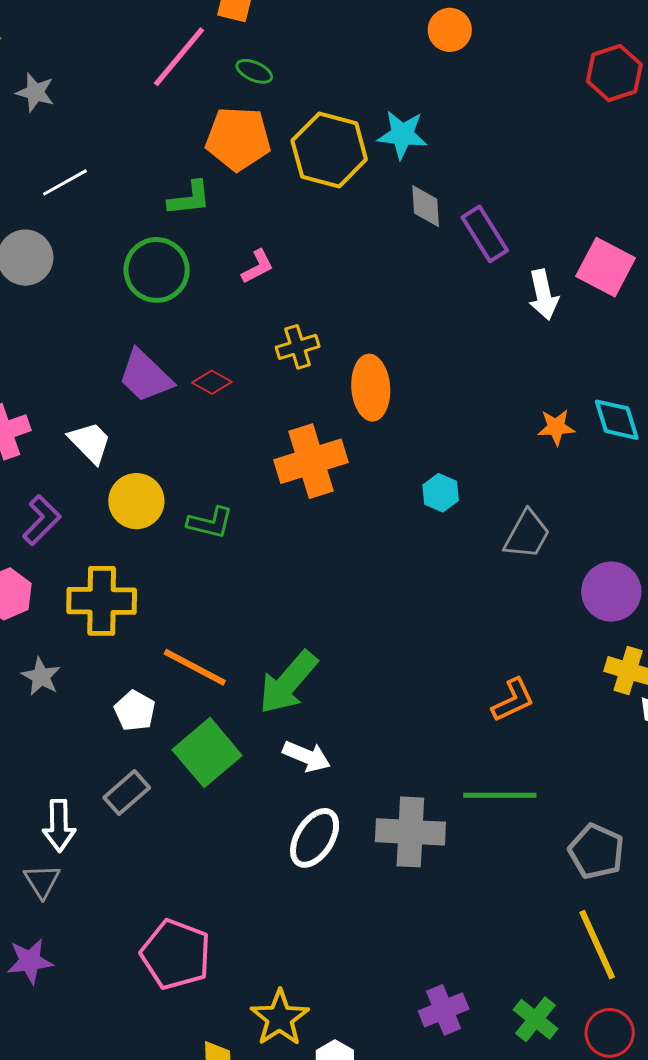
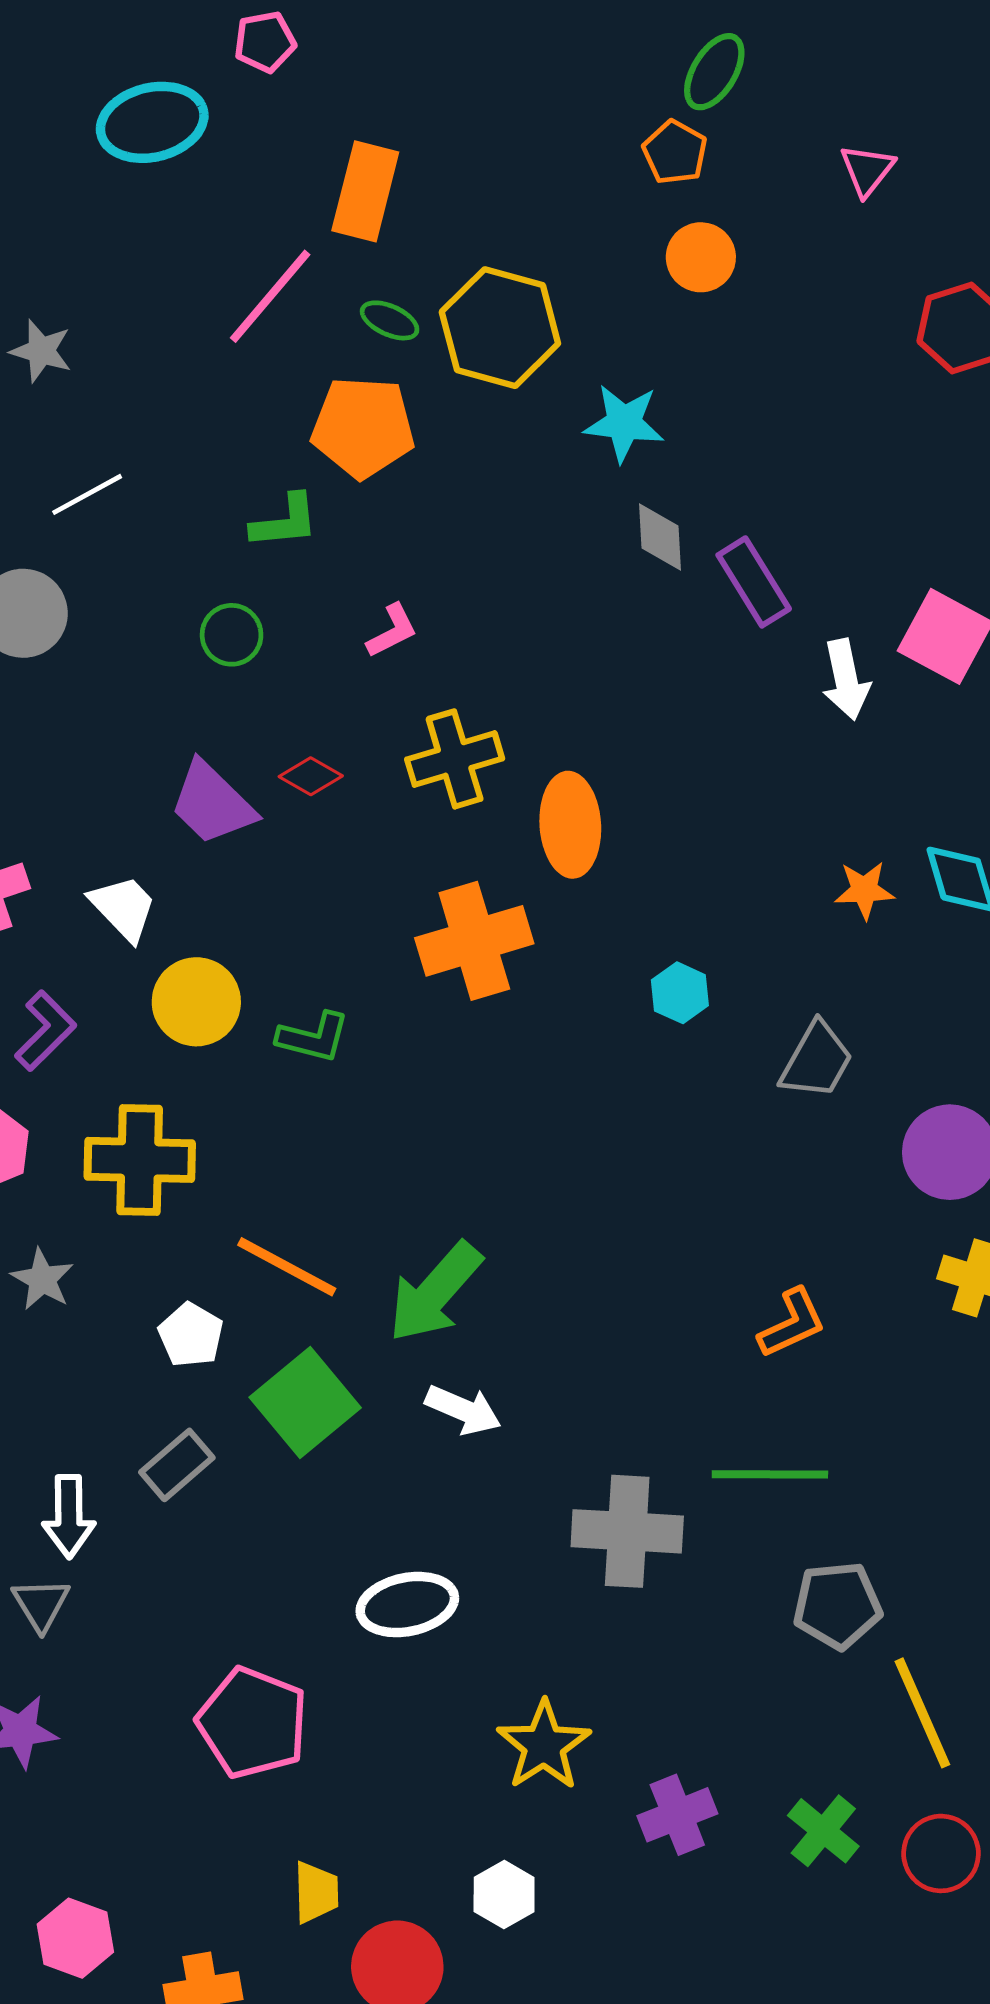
yellow hexagon: (329, 150) -> (500, 328), moved
green circle: (157, 270) -> (232, 635), size x0.6
yellow cross: (298, 347) -> (455, 759), size x1.4
red diamond: (212, 382) -> (311, 776), moved
white ellipse: (315, 838) -> (407, 1605), moved, turned 46
gray pentagon: (596, 851) -> (837, 1605), moved, turned -30
yellow star: (280, 1018) -> (544, 1745), moved

